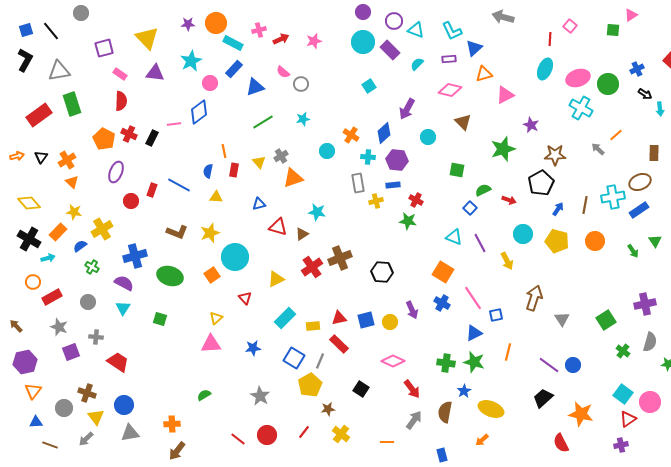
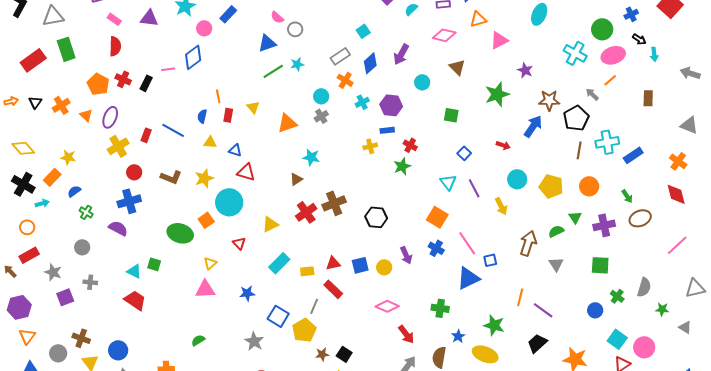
pink ellipse: (578, 78) -> (613, 55), moved
blue triangle: (255, 87) -> (267, 43), moved
green line: (263, 122) -> (273, 71), moved
blue diamond: (384, 133) -> (370, 63), moved
gray cross: (281, 156) -> (321, 116), moved
cyan cross: (368, 157) -> (362, 102), turned -32
orange triangle: (72, 182) -> (86, 115), moved
brown ellipse: (640, 182) -> (640, 218), moved
gray rectangle: (358, 183) -> (340, 56), moved, turned 66
black pentagon: (541, 183) -> (576, 118), moved
green semicircle: (483, 190) -> (556, 231), moved
red circle: (131, 201) -> (134, 172), moved
blue triangle: (259, 204) -> (235, 150), moved, turned 32
blue arrow: (558, 209) -> (533, 126), moved, size x1.6
green star: (408, 221) -> (402, 166), turned -30
red triangle: (278, 227) -> (246, 172), moved
yellow cross: (102, 229) -> (118, 146), moved
cyan triangle: (454, 237) -> (448, 182), turned 30
green triangle: (655, 241) -> (575, 217), moved
green ellipse: (170, 276) -> (180, 233), moved
red rectangle: (52, 297) -> (29, 255), moved
purple cross: (645, 304) -> (604, 225), moved
cyan triangle: (123, 308) -> (134, 271), moved, turned -35
green square: (606, 320) -> (600, 265), turned 36
blue triangle: (474, 333) -> (468, 278), size x1.4
orange line: (508, 352) -> (520, 297), moved
blue square: (294, 358) -> (278, 316), moved
red trapezoid: (118, 362) -> (135, 300), moved
green star: (474, 362) -> (494, 325), moved
blue circle: (573, 365) -> (595, 310), moved
black square: (361, 389) -> (344, 354), moved

